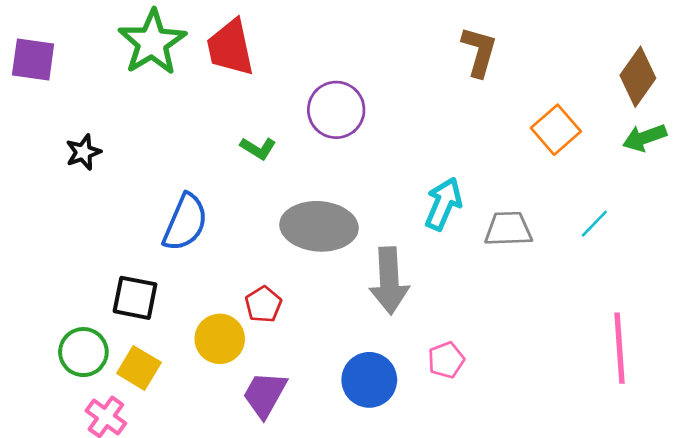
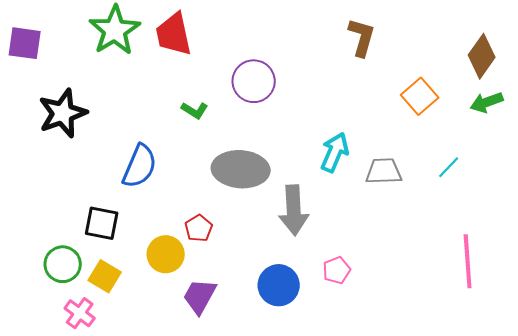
black star: (83, 152) -> (63, 113), size x1.8

